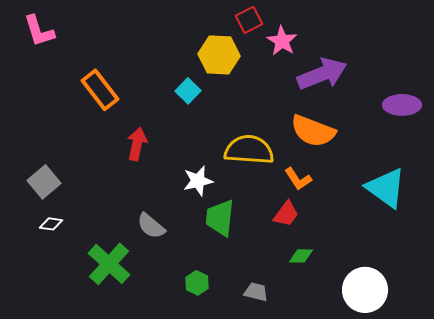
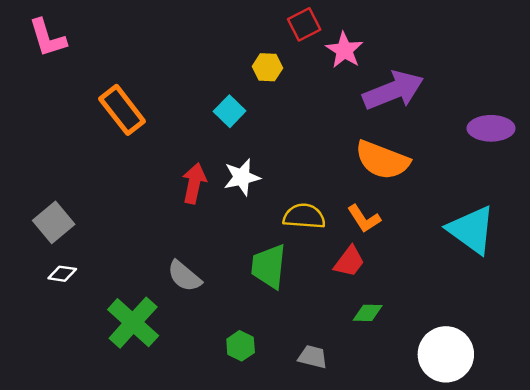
yellow hexagon: (219, 55) -> (267, 67), size x0.6
red arrow: (137, 144) -> (194, 183), moved
yellow semicircle: (249, 150) -> (304, 216), moved, size x0.7
white star: (198, 181) -> (242, 177), moved

